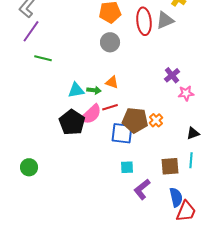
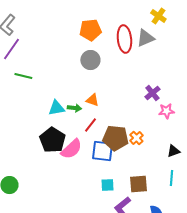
red line: (110, 107) -> (90, 125), turned -35
pink semicircle: (91, 114) -> (71, 149), moved
brown square: (170, 166) -> (138, 184), moved

